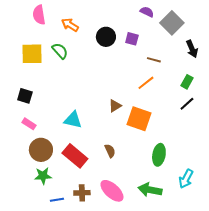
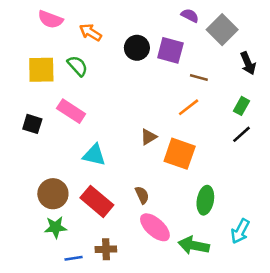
pink semicircle: (39, 15) -> (50, 19), turned -60
purple square: (132, 39) -> (170, 50), size x1.5
pink rectangle: (29, 124) -> (71, 111), moved, size x1.5
pink ellipse: (112, 191) -> (155, 227), moved

